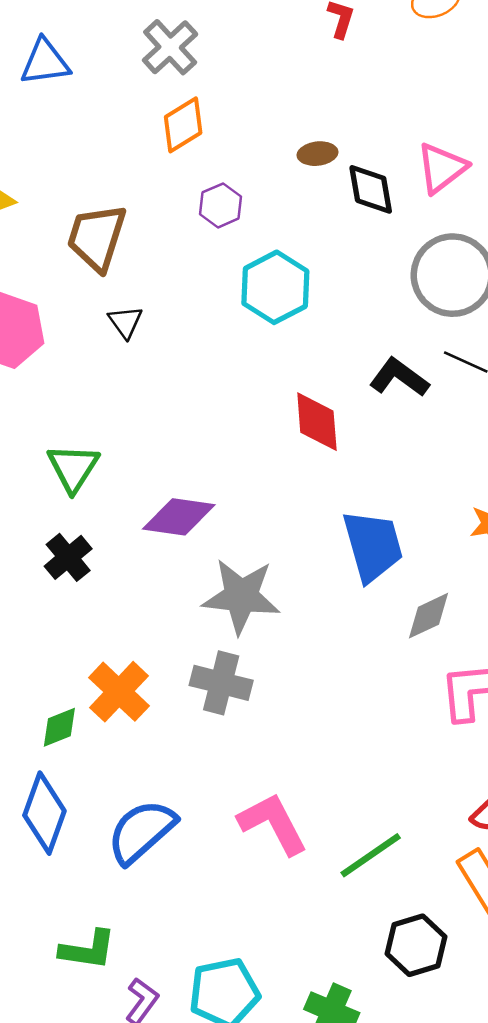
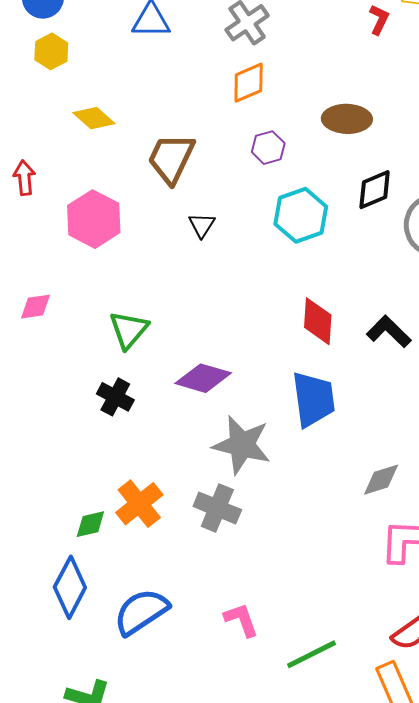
brown ellipse: (317, 154) -> (347, 119), size x1.6
black diamond: (371, 189) -> (375, 190), moved, turned 69
black triangle: (125, 322) -> (202, 225), moved
black L-shape: (399, 377) -> (389, 332), moved
blue trapezoid: (373, 546) -> (313, 399), moved
black cross: (68, 557) -> (115, 397), turned -30
pink L-shape: (273, 824) -> (241, 620), size x0.7

